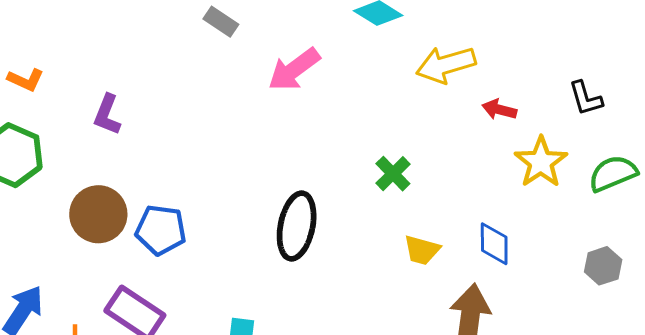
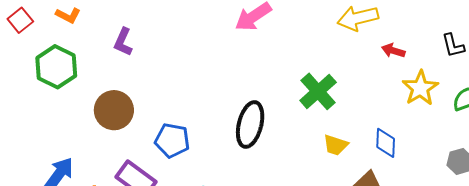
green cross: (393, 174) -> (318, 91), size x1.5
blue pentagon: (161, 230) -> (172, 140), moved

